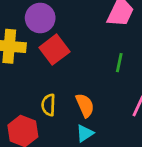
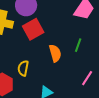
orange semicircle: (85, 105) -> (55, 53), moved

